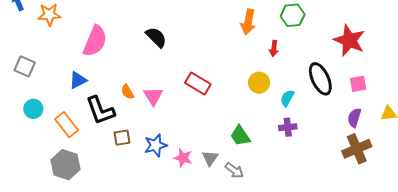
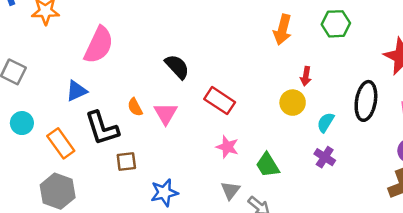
black semicircle: (156, 37) -> (177, 67), moved
red arrow: (274, 48) -> (306, 76), moved
black ellipse: (320, 79) -> (366, 101), turned 32
purple cross: (288, 127) -> (325, 157), turned 36
blue star: (156, 145) -> (164, 193), moved
pink star: (183, 158) -> (227, 147), moved

